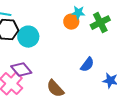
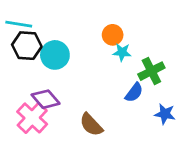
cyan star: (78, 13) -> (122, 52), moved
green cross: (100, 23) -> (151, 71), moved

